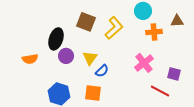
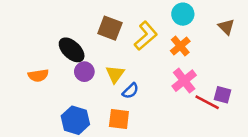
brown triangle: (177, 21) -> (226, 27), turned 48
orange cross: (154, 32) -> (180, 46), moved, turned -35
black ellipse: (56, 39) -> (72, 50), turned -65
red line: (160, 91) -> (207, 102), moved

